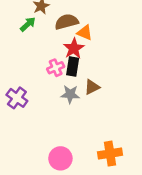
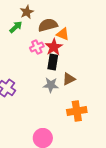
pink cross: (56, 68) -> (37, 47), moved
orange cross: (110, 154) -> (77, 111), moved

